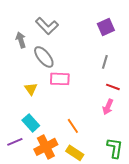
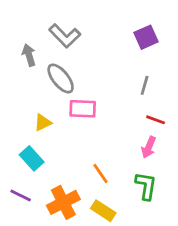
yellow triangle: (31, 89) -> (43, 123), turned 40
cyan rectangle: (31, 123) -> (32, 158), moved
purple line: (15, 142) -> (21, 196), turned 49
green L-shape: (115, 148) -> (146, 186), moved

